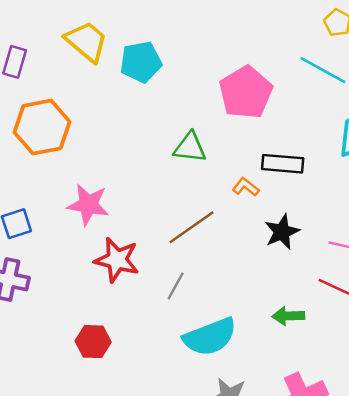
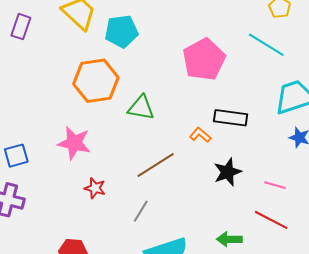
orange hexagon: (42, 127) -> (96, 81), moved
green triangle: (190, 147) -> (141, 108), moved
red star: (117, 260) -> (95, 188), size x0.6

